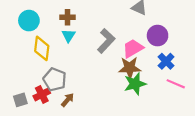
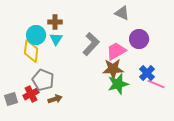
cyan circle: (29, 21) -> (36, 35), moved
blue cross: (166, 61) -> (147, 73), moved
brown arrow: (68, 100) -> (55, 99), turned 32

